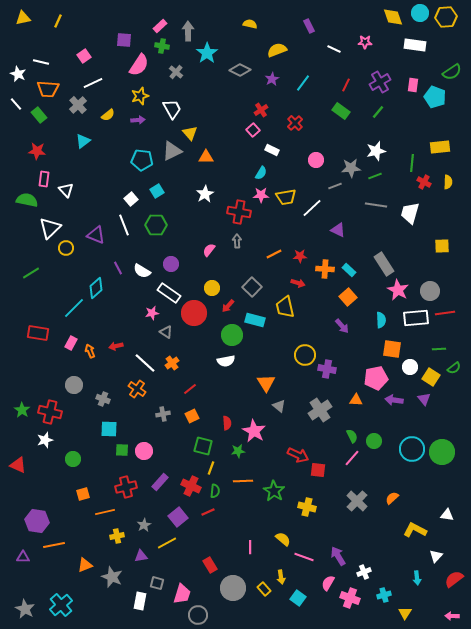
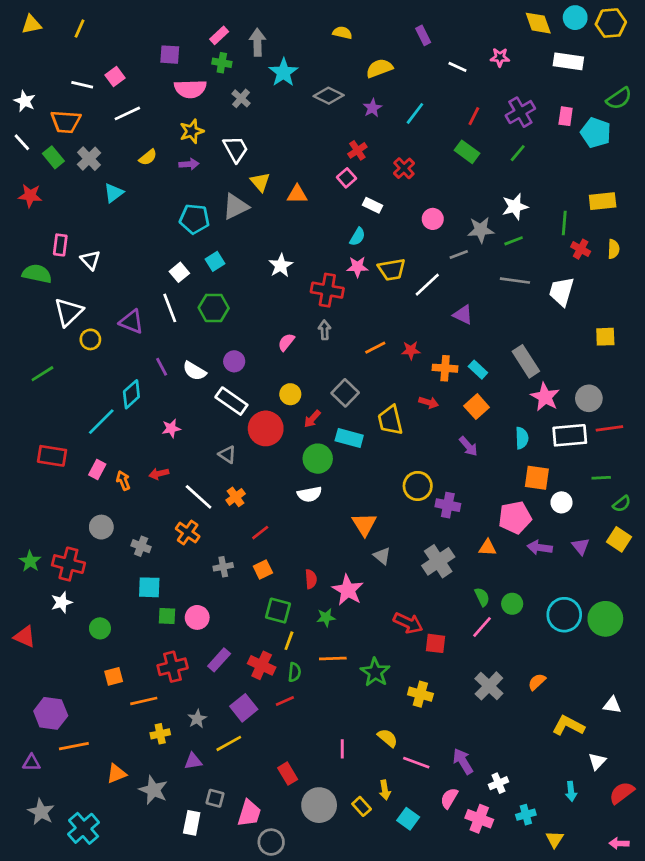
white line: (41, 62) -> (82, 85), moved
pink semicircle: (139, 65) -> (190, 89), turned 55
gray cross: (78, 105) -> (89, 159), moved
red star: (37, 151) -> (30, 196), moved
orange triangle: (206, 157) -> (297, 194), moved
red arrow: (298, 283) -> (429, 402), moved
pink star: (152, 313) -> (171, 428), moved
yellow square: (431, 377) -> (619, 539), moved
gray star: (25, 609) -> (41, 812), moved

